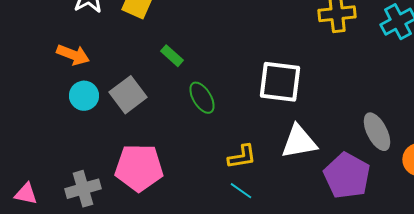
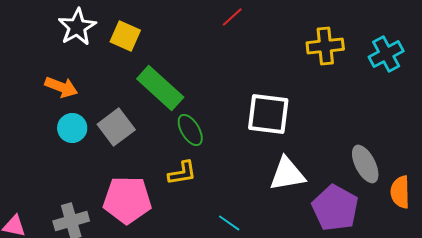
green rectangle: (172, 56) -> (160, 88), size x2.0
yellow L-shape: (242, 157) -> (182, 173), moved

